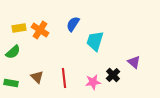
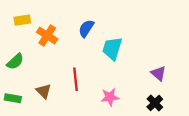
yellow rectangle: (19, 28) -> (22, 20), moved
black cross: (113, 75) -> (155, 103), moved
red line: (64, 78) -> (76, 79), moved

